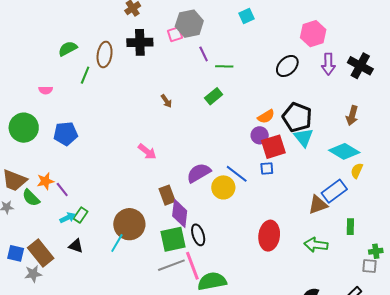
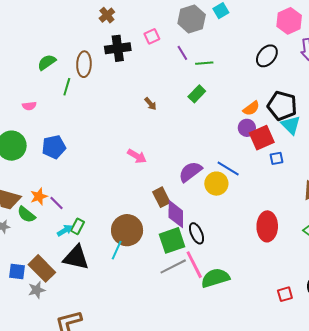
gray hexagon: (189, 24) -> (192, 19), moved
blue square: (267, 169) -> (277, 158), moved
black triangle: (76, 246) -> (76, 258), size x1.8

